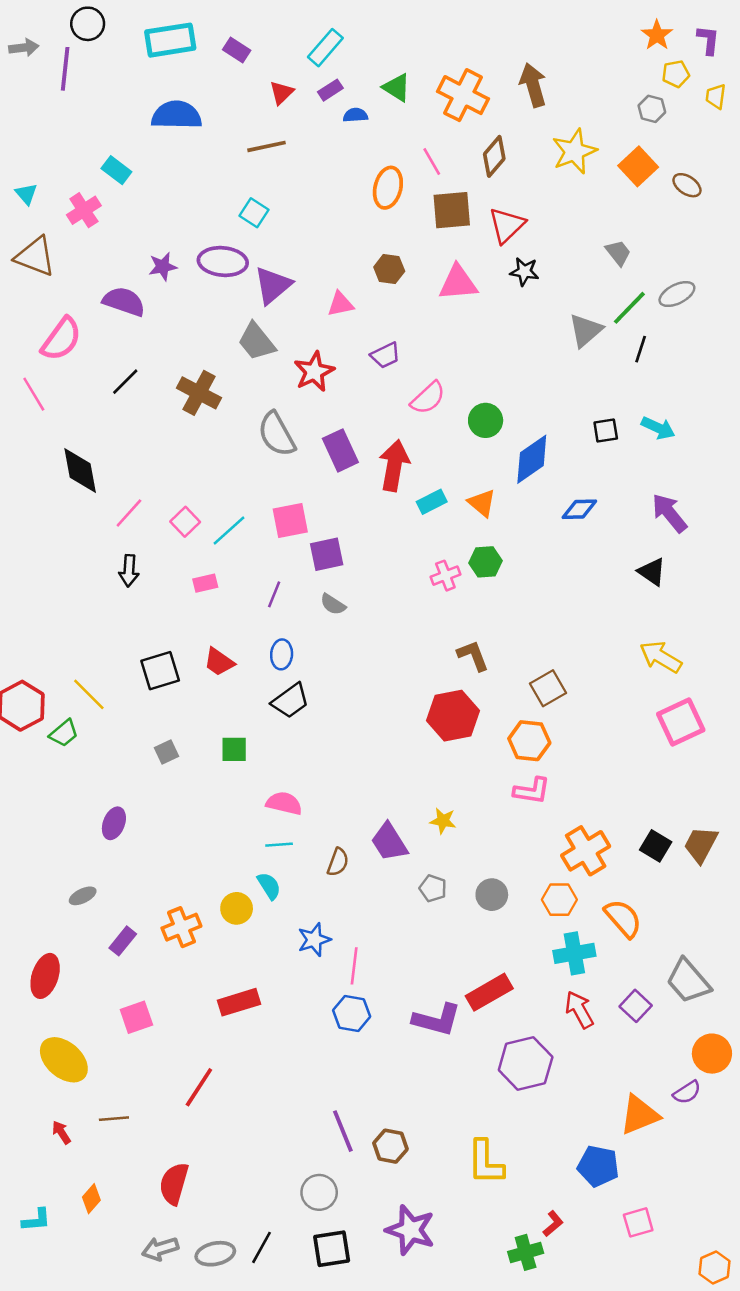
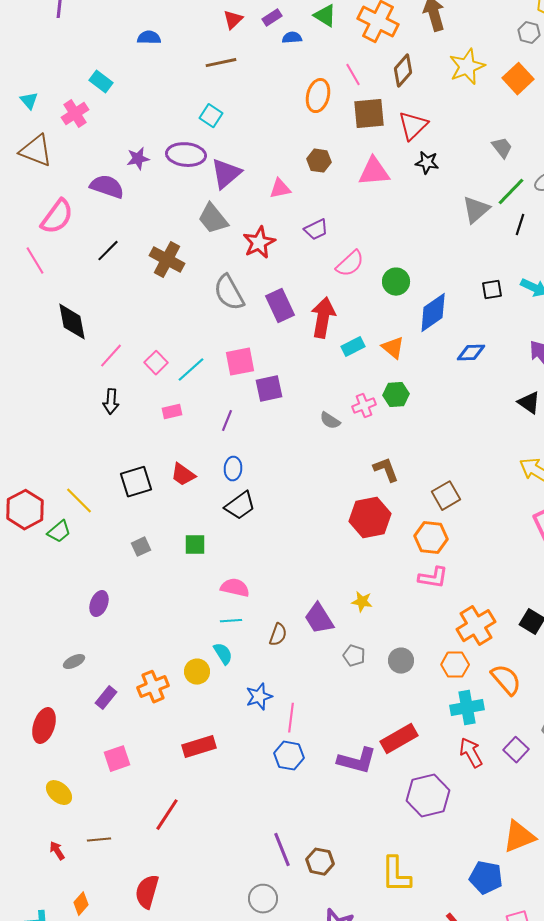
blue semicircle: (176, 115) -> (149, 38), size x0.6
gray semicircle: (333, 604) -> (330, 421), moved
yellow ellipse: (64, 1060) -> (59, 793), size x0.7

